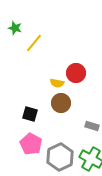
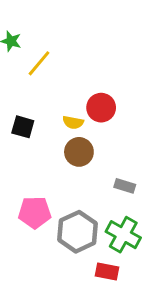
black square: (30, 114) -> (23, 127), moved
pink pentagon: (31, 144) -> (35, 212), turned -30

